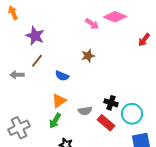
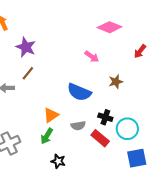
pink arrow: (92, 24) -> (92, 57), moved
brown star: (88, 56) -> (116, 82), moved
blue semicircle: (62, 76) -> (79, 92), moved, size x1.6

